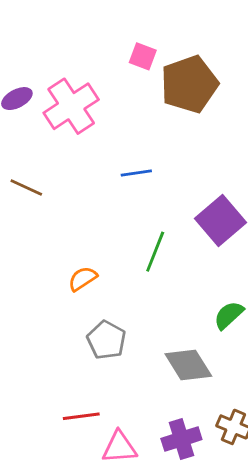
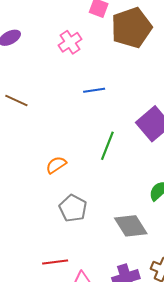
pink cross: (71, 106) -> (70, 42), moved, size x0.6

